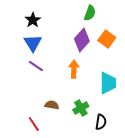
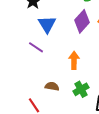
blue triangle: (33, 43) -> (47, 24), moved
orange arrow: (74, 69) -> (74, 60), moved

